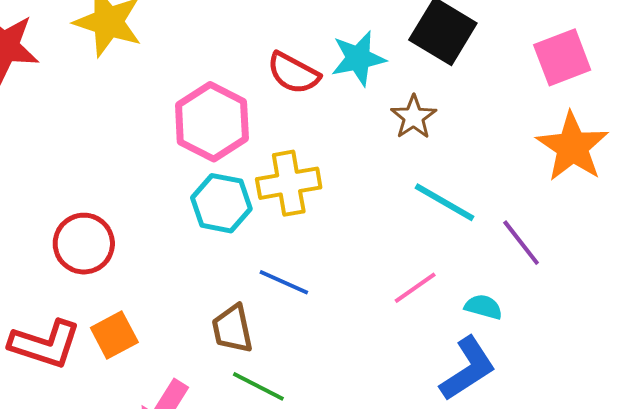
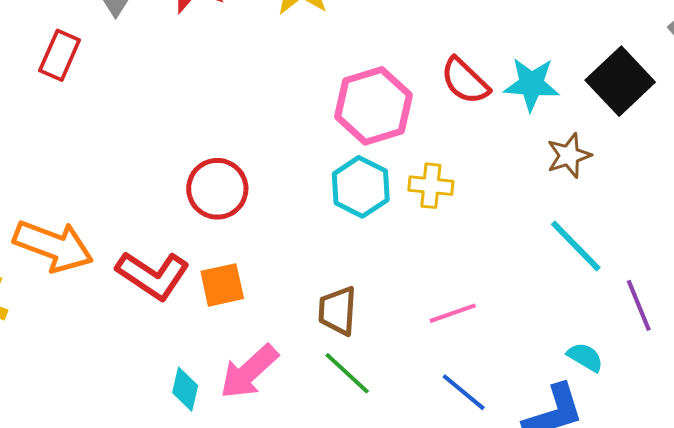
yellow cross: (289, 183) -> (431, 186), size x0.7
blue line: (284, 282) -> (464, 392), moved
pink line: (415, 288) -> (453, 313), moved

